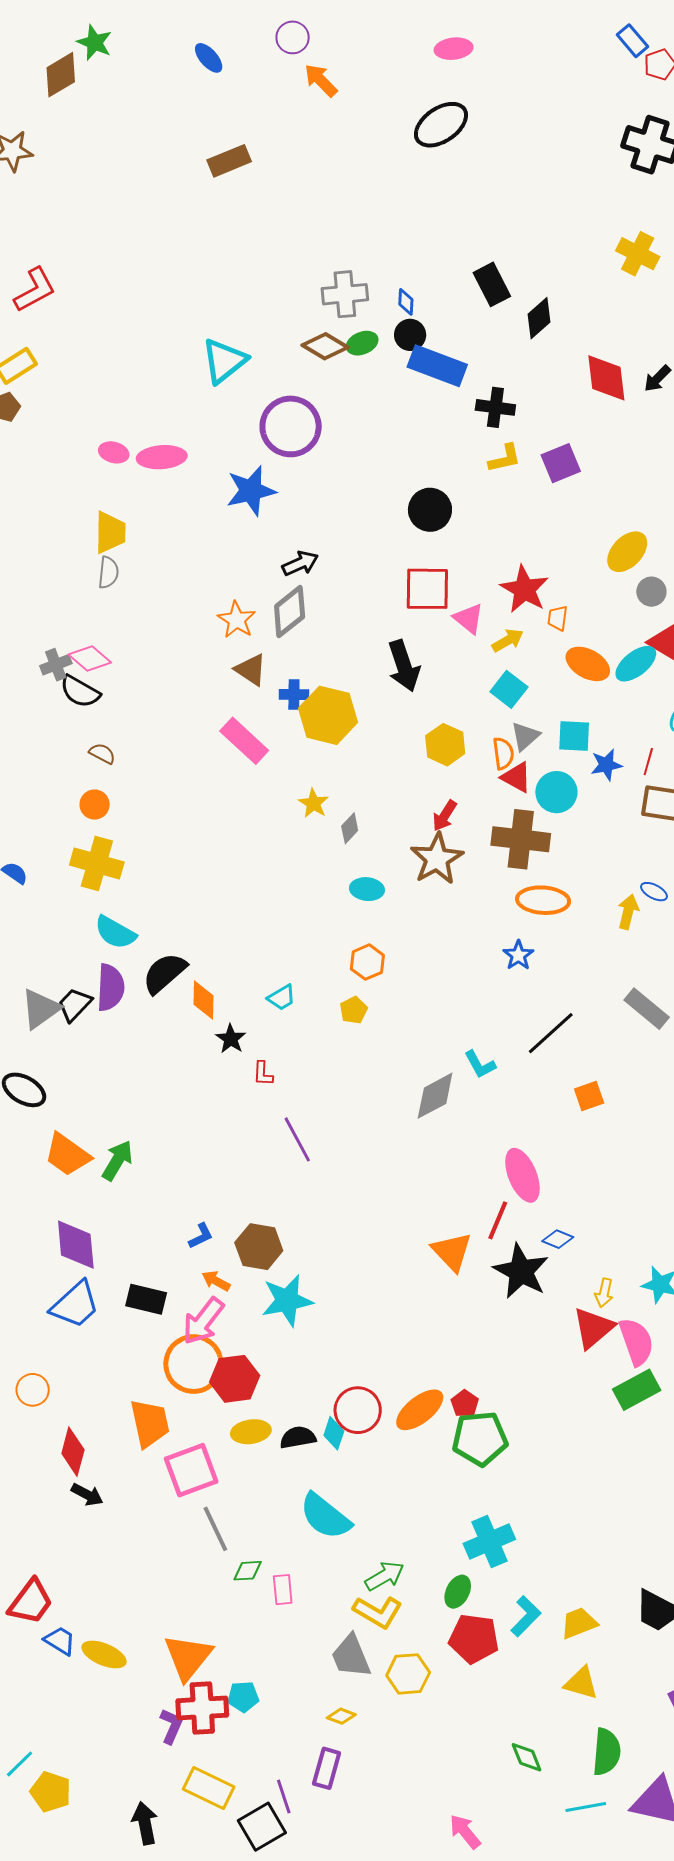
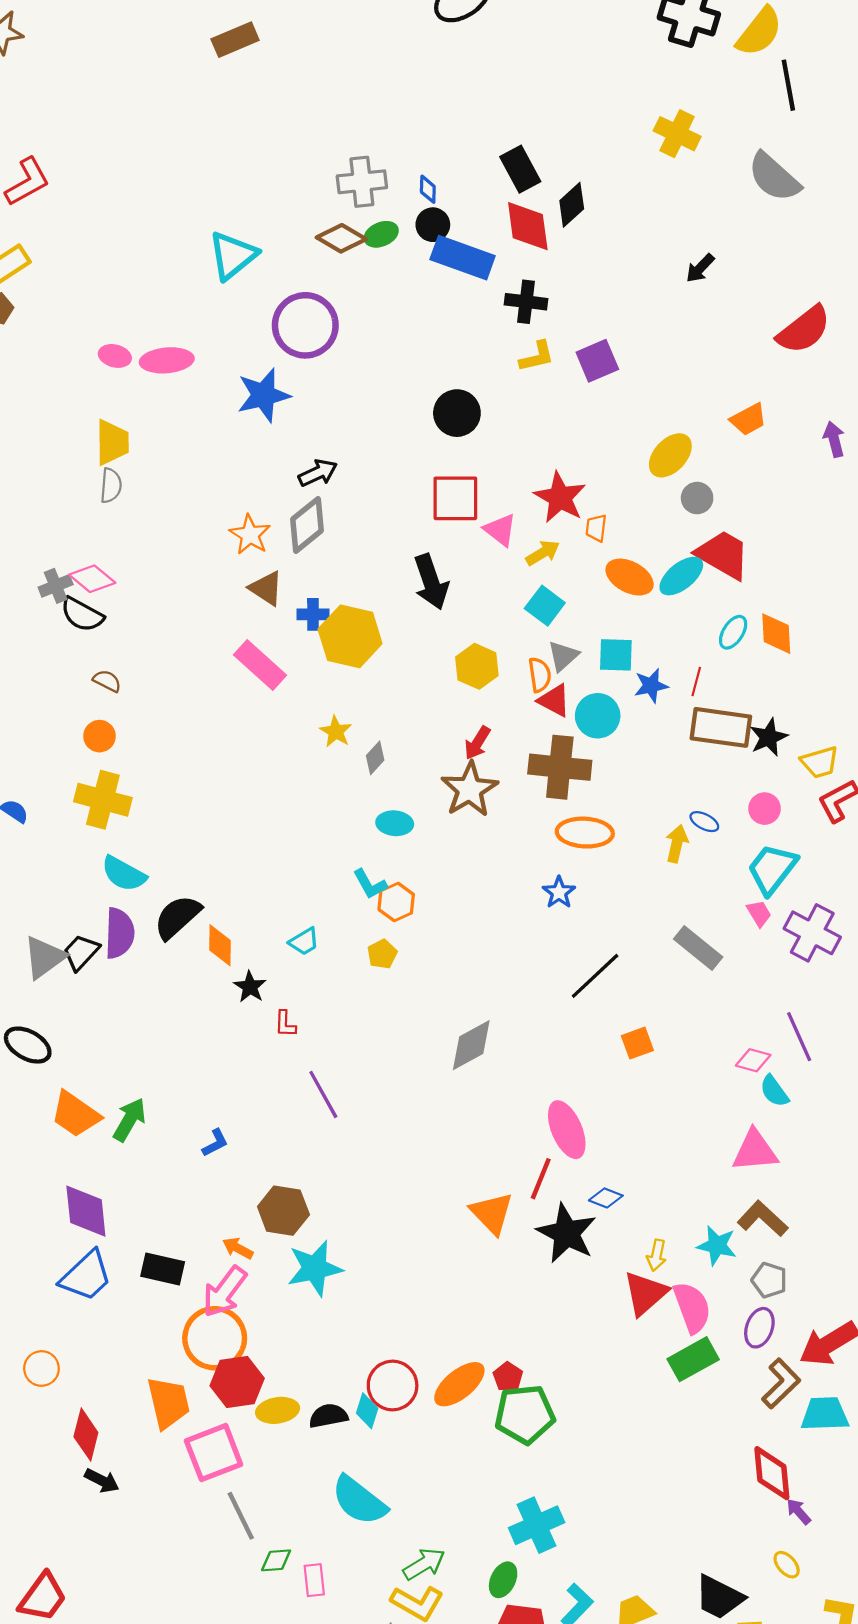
red diamond: (606, 378) -> (528, 226), moved
cyan L-shape: (480, 1065) -> (370, 884), moved
blue L-shape: (201, 1236) -> (215, 1143), moved
red hexagon: (235, 1379) -> (237, 1382), moved

